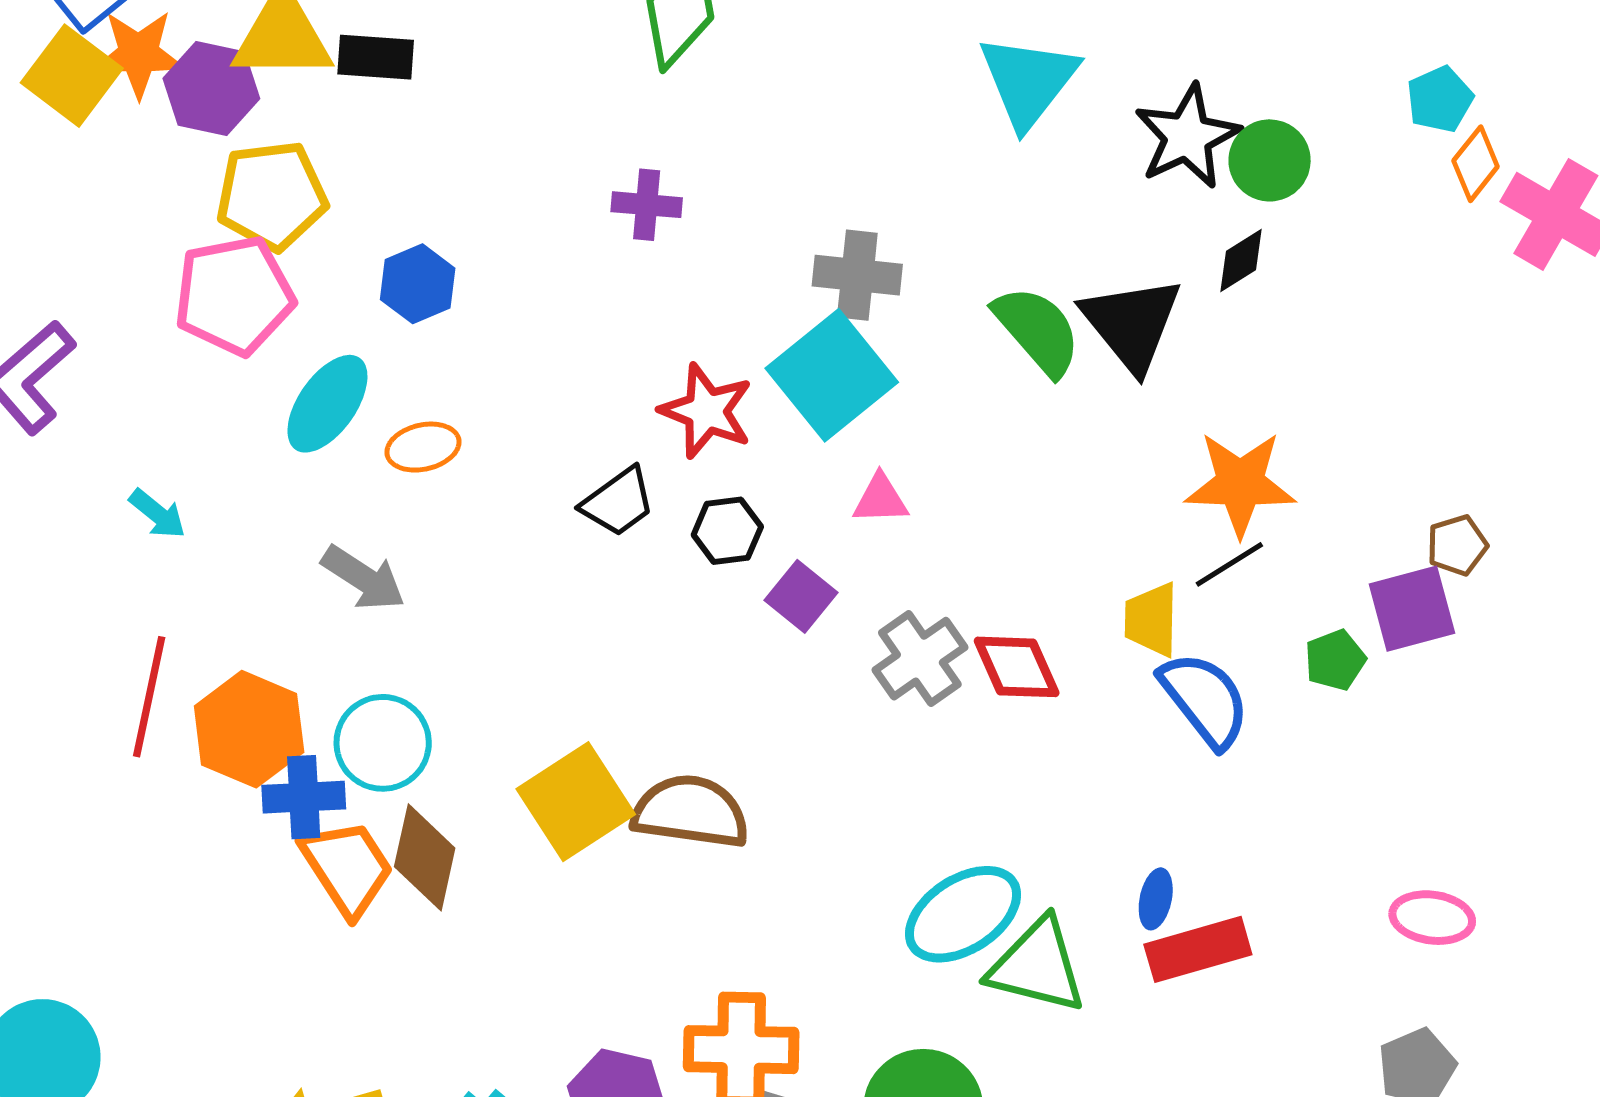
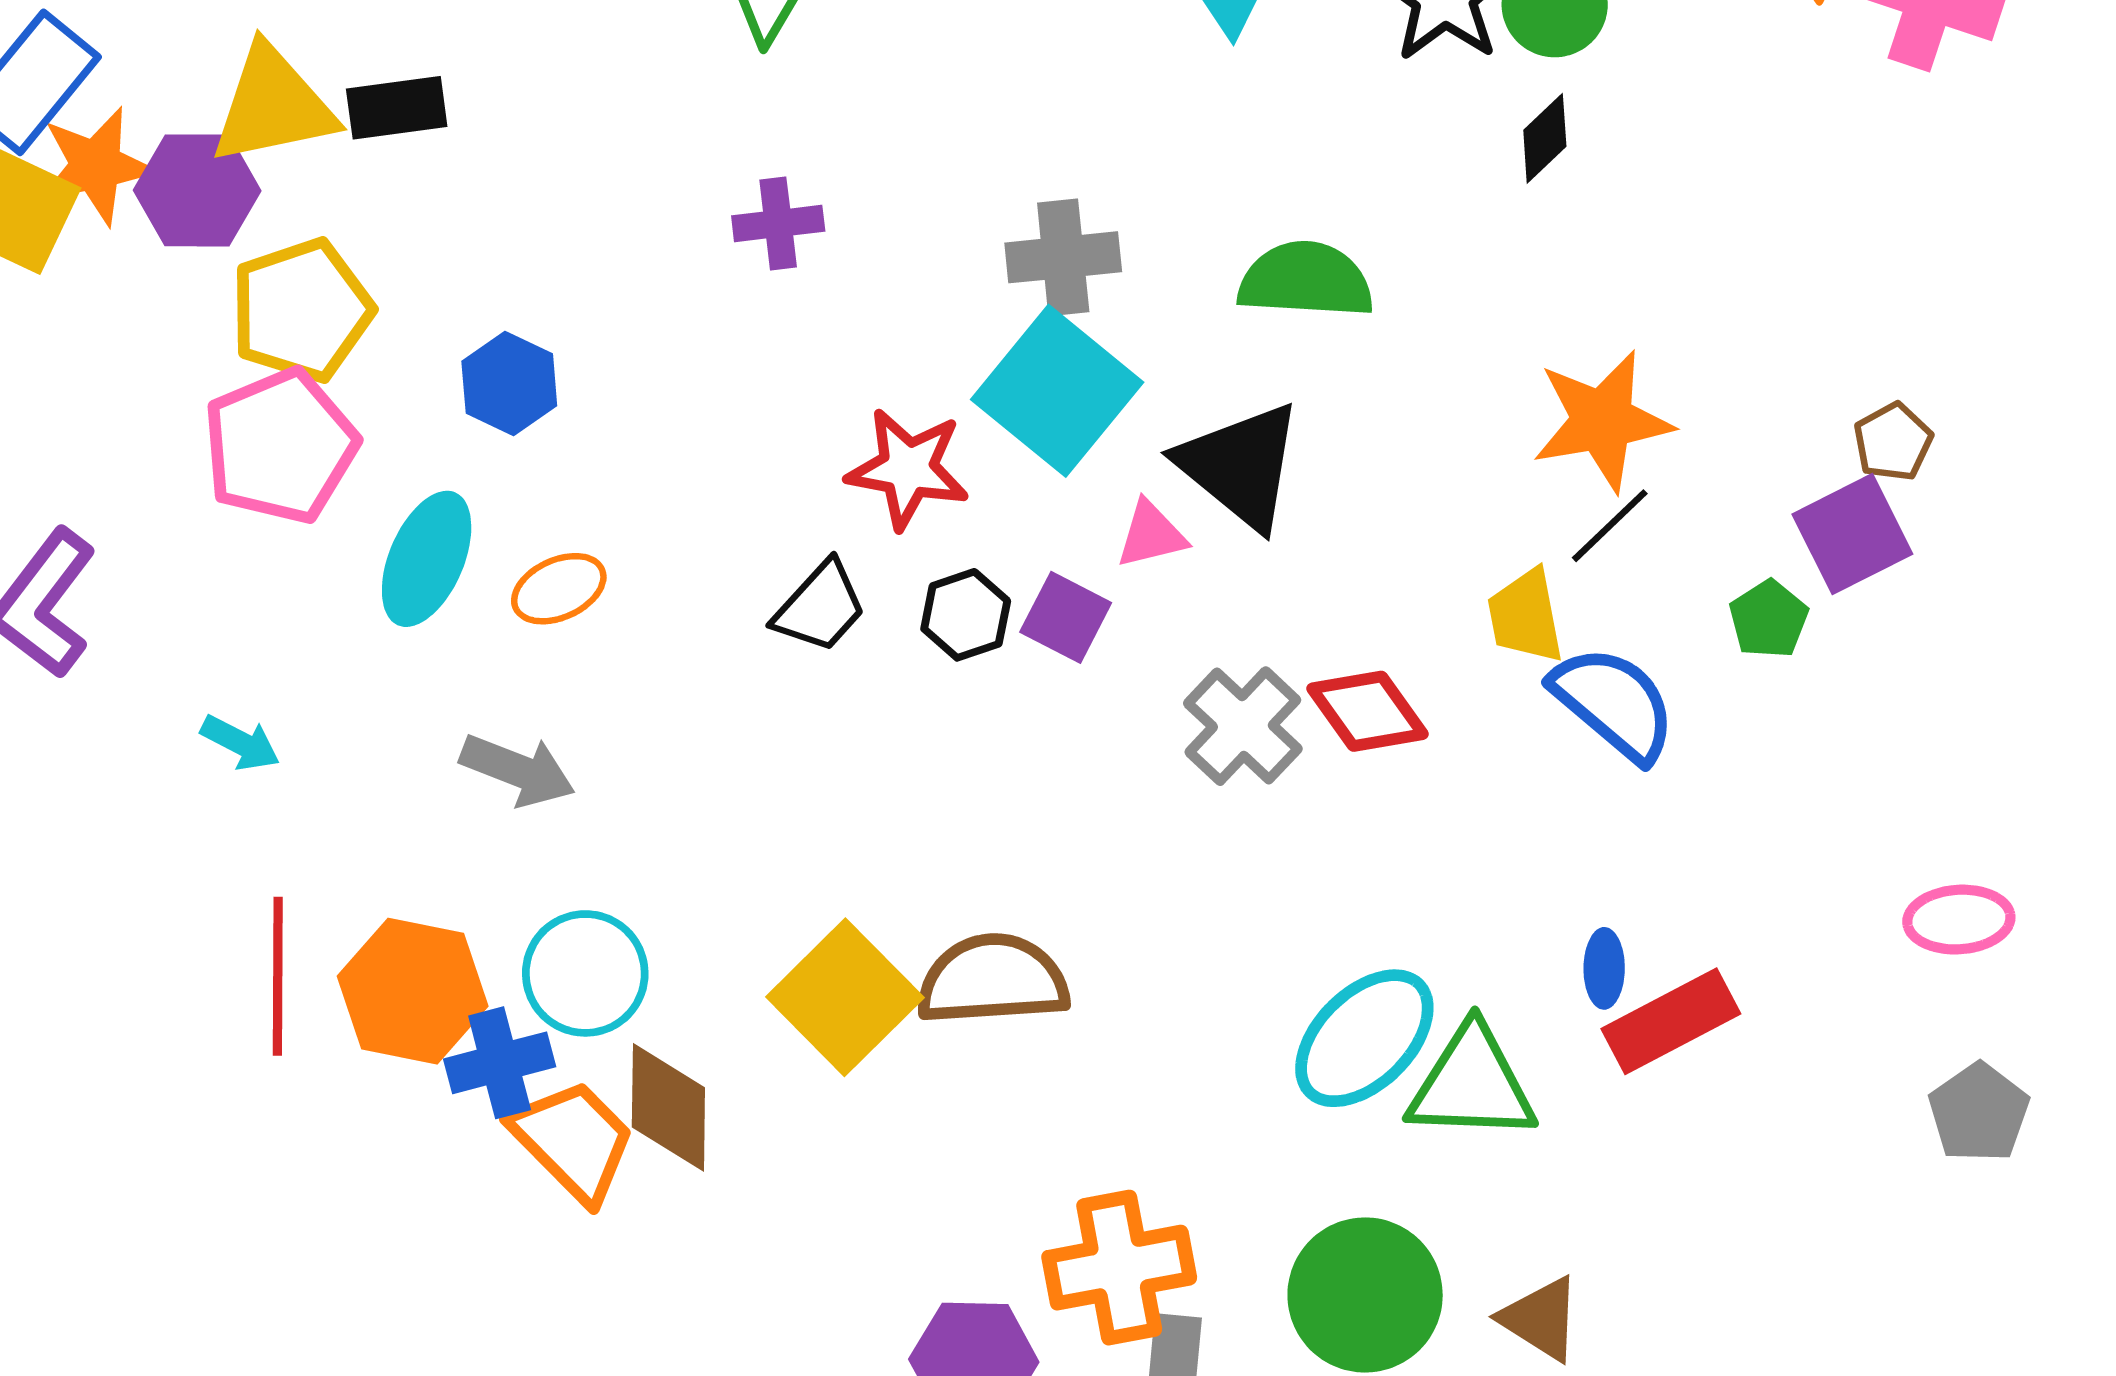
black triangle: (1132, 324) -> (1240, 466), moved
green semicircle: (1037, 330) -> (1306, 280), turned -34
purple square: (801, 596) -> (1066, 617), moved

